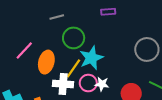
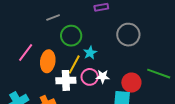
gray circle: (147, 49) -> (128, 35), moved
cyan star: (91, 58) -> (90, 53), size x0.6

